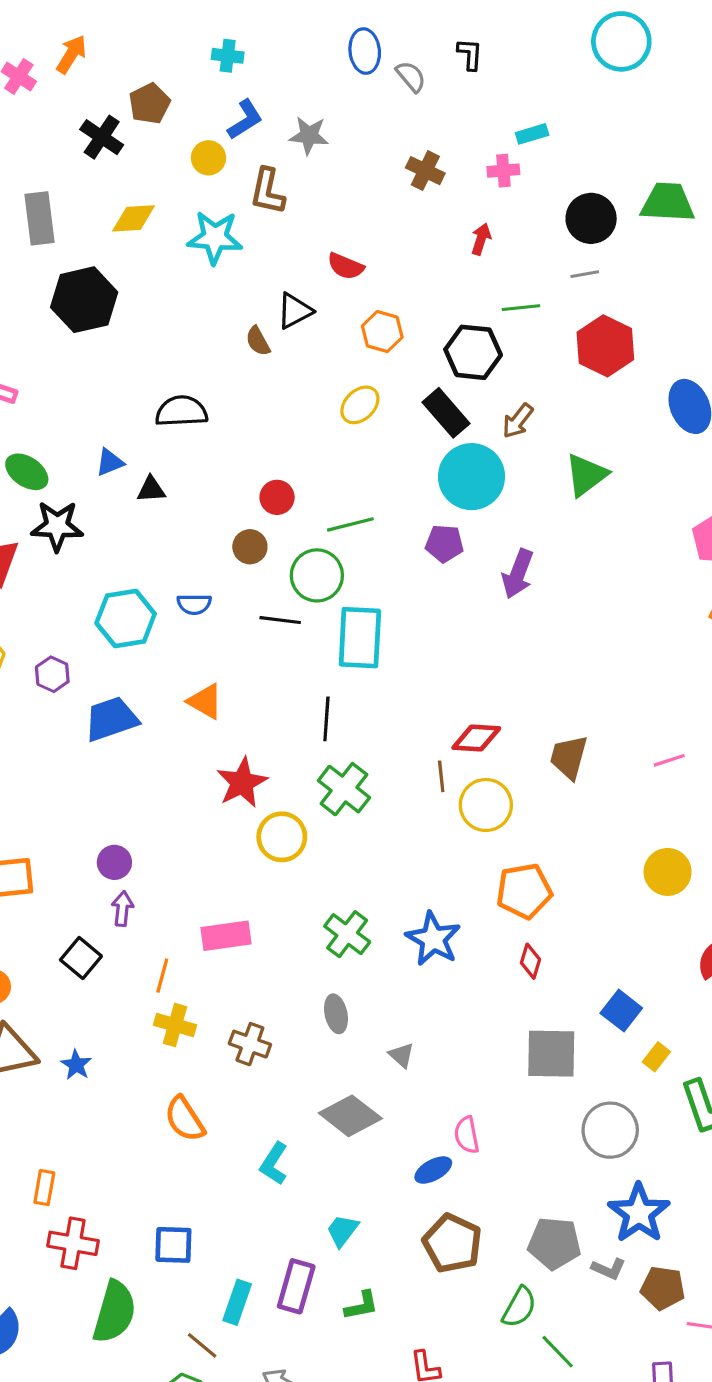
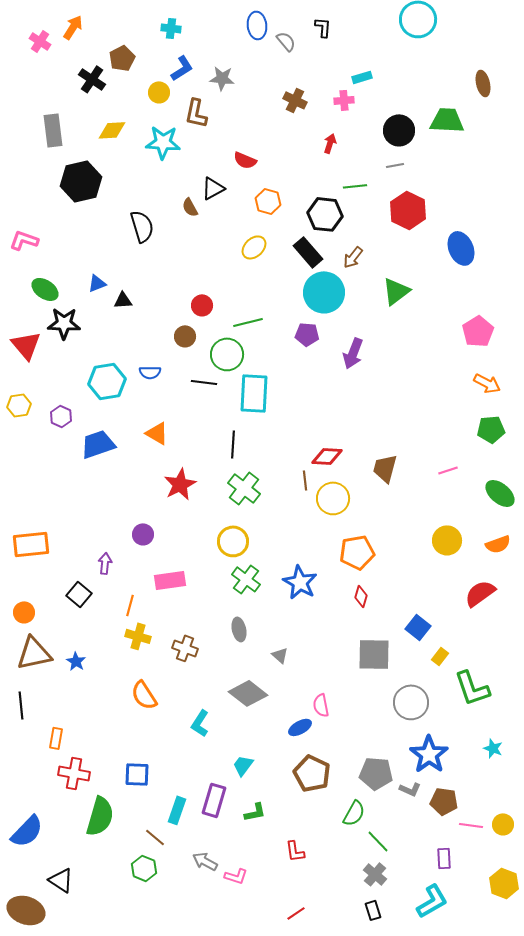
black semicircle: (181, 411) -> (142, 226), moved, turned 76
yellow circle: (282, 837) -> (233, 541), moved
purple circle: (114, 862) -> (143, 534), moved

